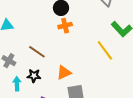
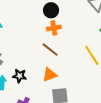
brown line: (37, 52) -> (50, 50), moved

